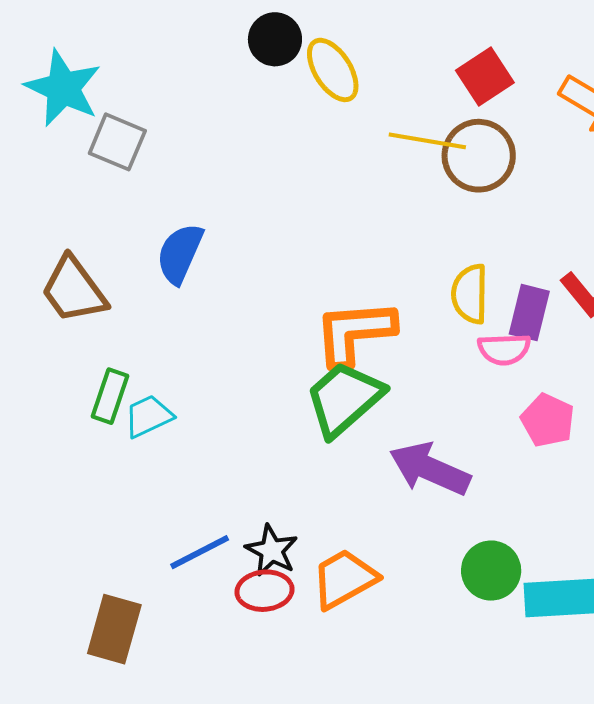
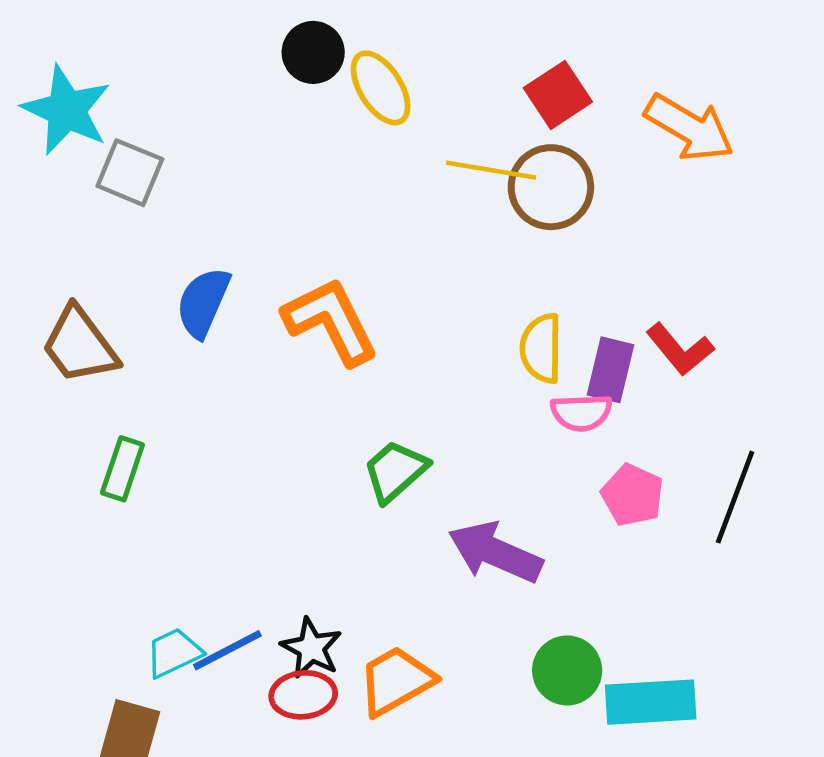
orange L-shape: (355, 333) -> (331, 321), moved, turned 68
green trapezoid: (344, 399) -> (395, 471), size x0.7
cyan trapezoid: (149, 416) -> (174, 653), moved

